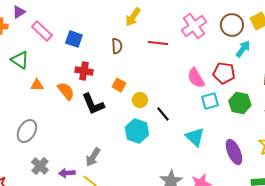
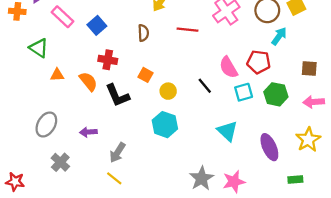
blue square: (74, 39) -> (97, 25), turned 30
black line: (163, 114) -> (205, 86), moved
purple arrow: (67, 173) -> (88, 132), moved

